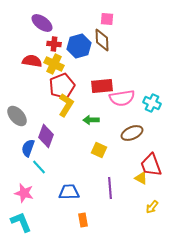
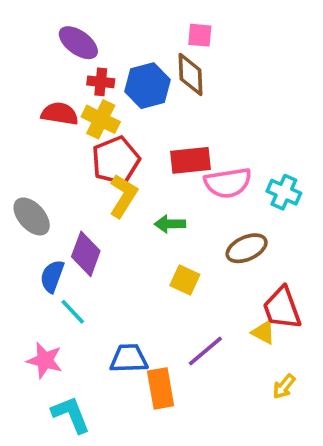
purple line: (110, 188) -> (205, 351), turned 55
orange rectangle: (83, 220) -> (161, 388), moved, size x1.5
cyan L-shape: (21, 222) -> (71, 415), moved

